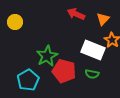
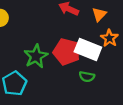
red pentagon: (64, 71) -> (66, 52), moved

